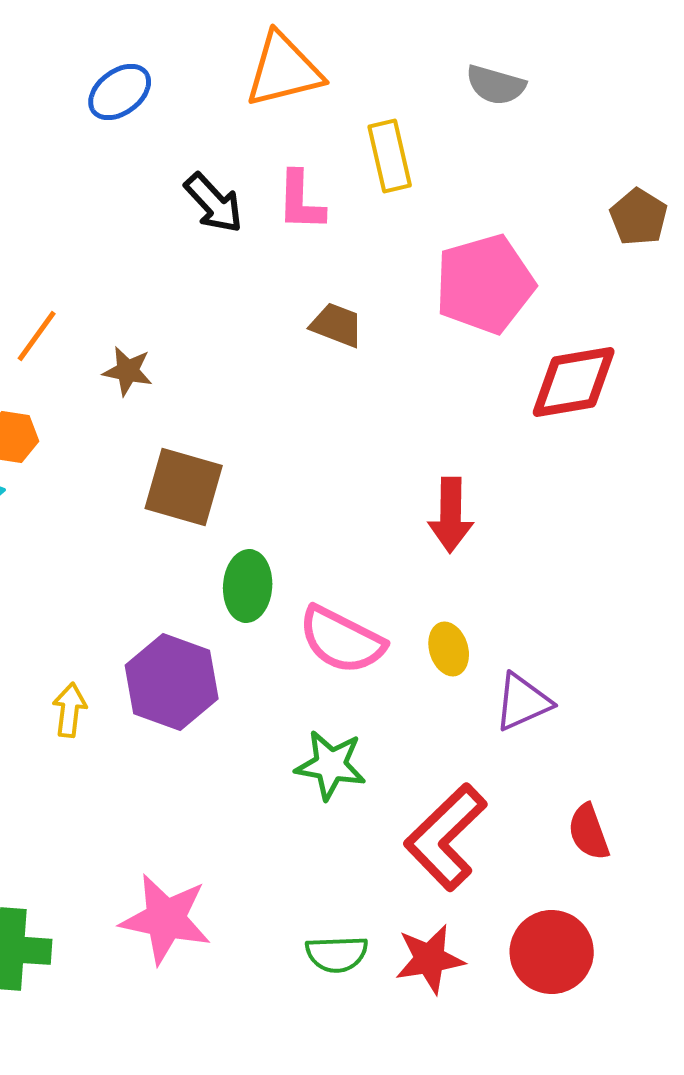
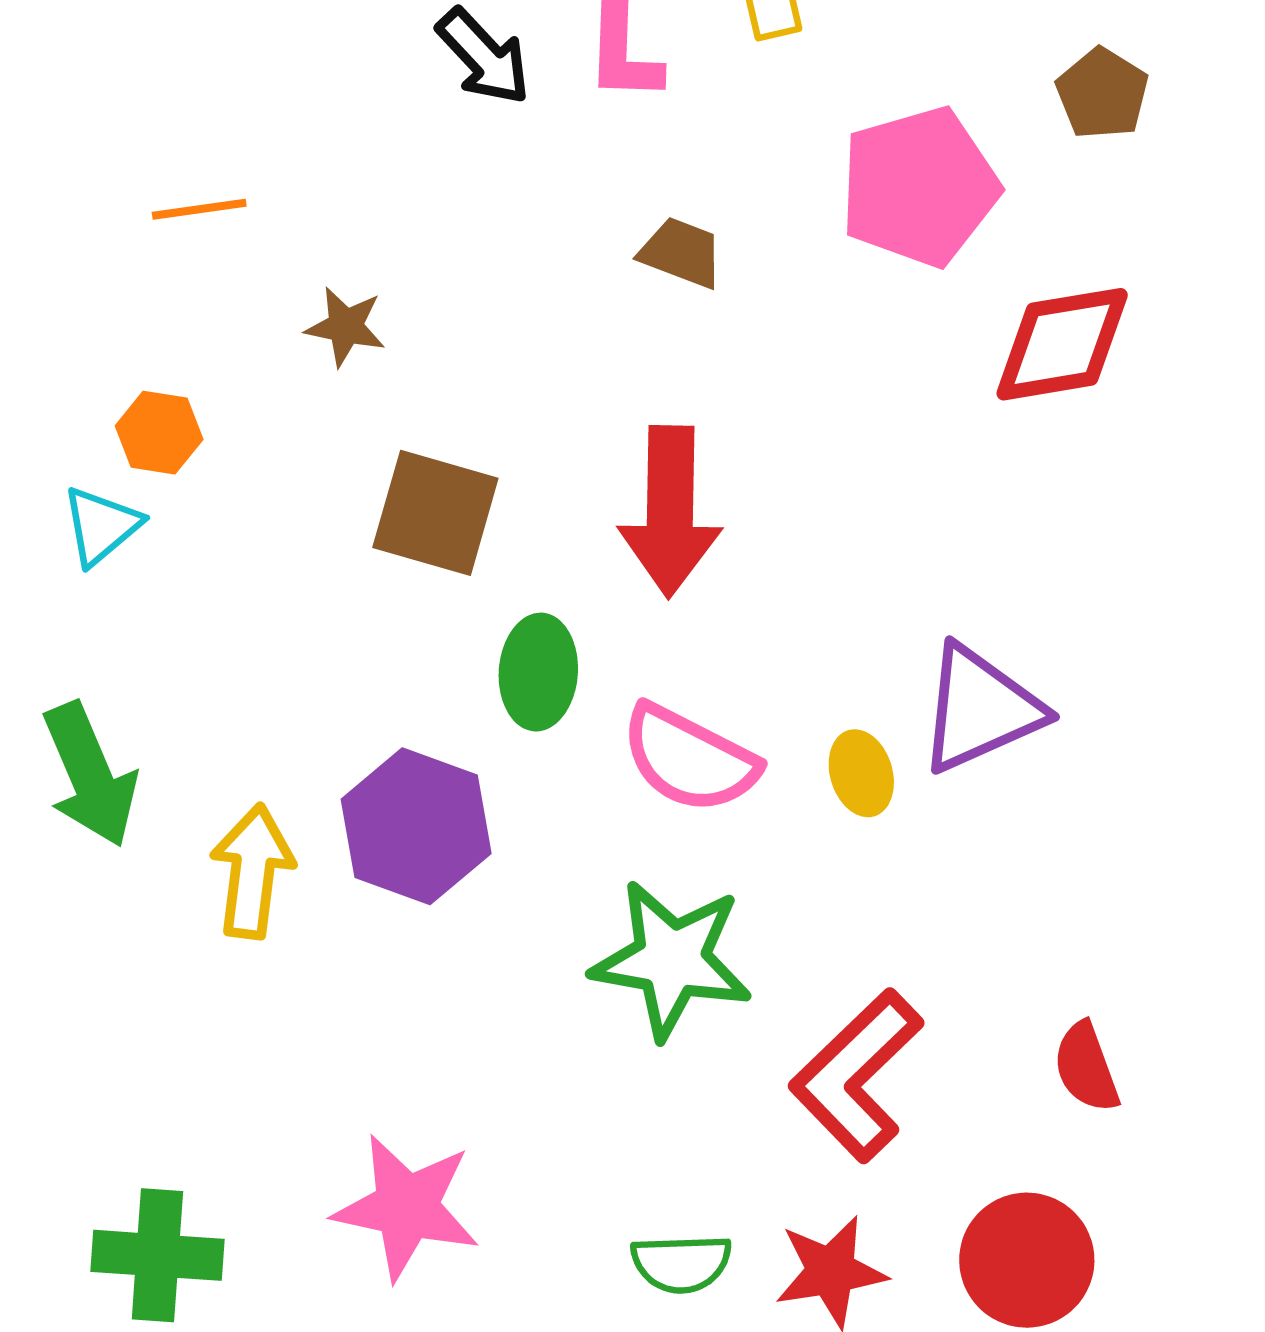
brown pentagon: (639, 217) -> (1102, 94), moved
orange line: (37, 336) -> (199, 209), moved, turned 46
red arrow: (451, 515) -> (670, 511), moved, size x1.4
purple triangle: (523, 702) -> (980, 709), moved, size x1.4
yellow arrow: (70, 710) -> (252, 871), size x1.5
green star: (331, 765) -> (672, 960), size x1.4

